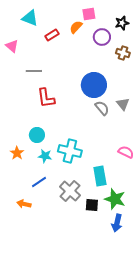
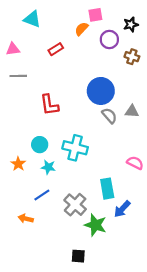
red rectangle: (52, 35) -> (56, 49), moved
pink triangle: (12, 46) -> (13, 49), turned -48
gray line: (34, 71) -> (18, 76), moved
gray triangle: (123, 104) -> (132, 111), turned -48
cyan cross: (70, 151) -> (75, 148), moved
green star: (115, 199) -> (95, 225), moved
black square: (92, 205) -> (78, 256), moved
blue arrow: (117, 223) -> (122, 209), moved, turned 30

